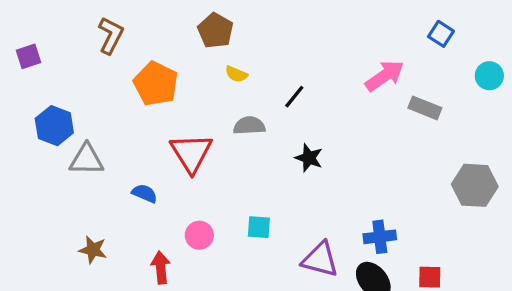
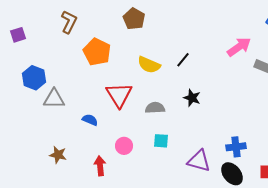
yellow semicircle: (236, 74) -> (149, 65), moved, size x1.6
gray semicircle: (249, 126) -> (155, 108), moved

